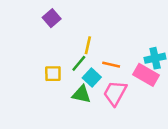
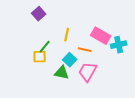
green line: (79, 63) -> (45, 47), moved
pink rectangle: (146, 75) -> (101, 36), moved

